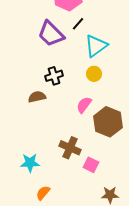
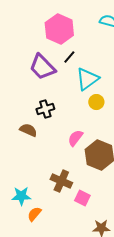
yellow circle: (94, 74) -> (96, 102), moved
brown semicircle: (37, 97) -> (28, 130), turned 36
orange semicircle: (43, 193) -> (34, 214), moved

